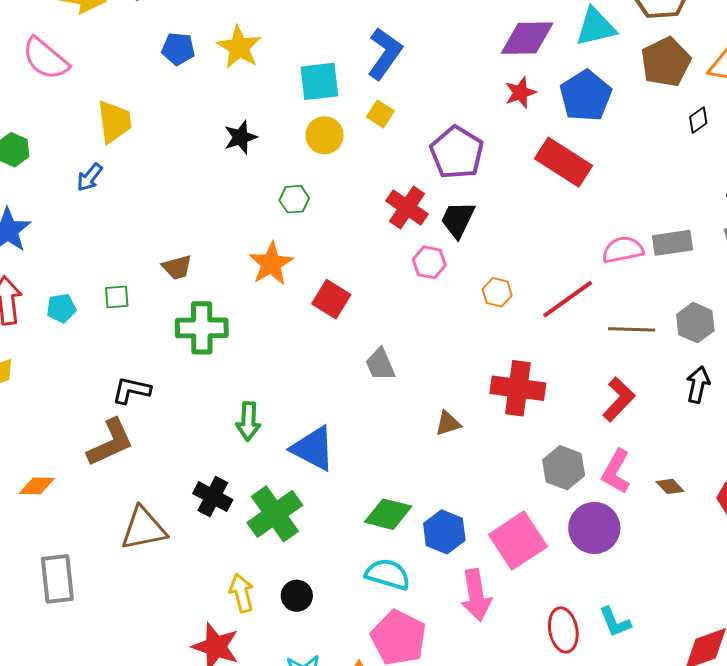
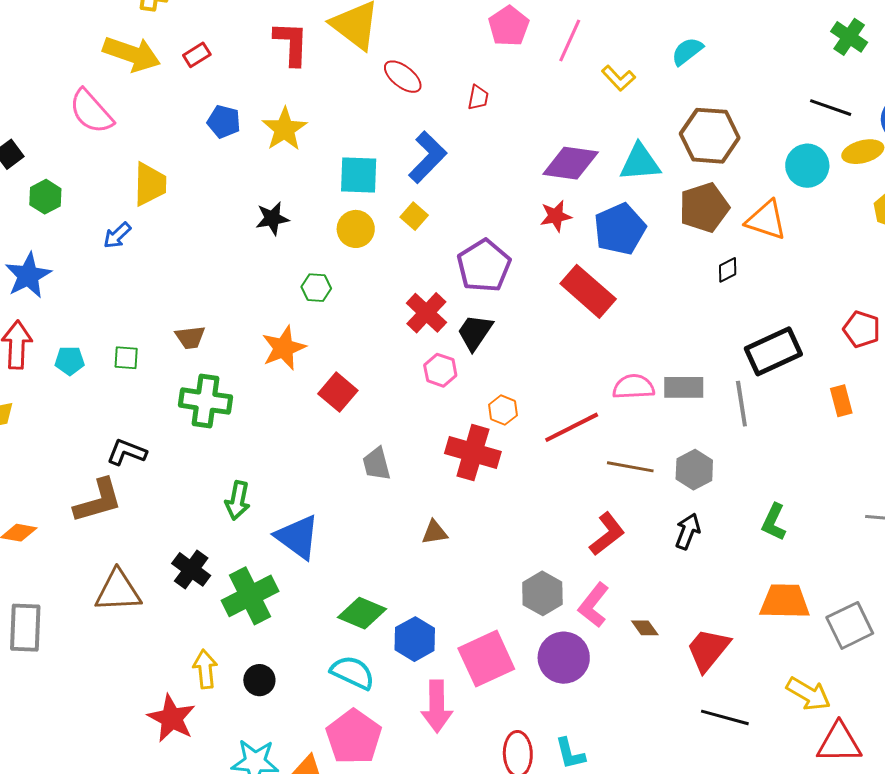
red cross: (518, 388) -> (473, 453), moved

